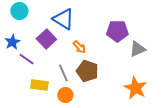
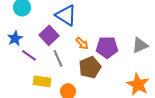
purple pentagon: (117, 31) -> (107, 47), moved
brown pentagon: (87, 71) -> (90, 67), turned 30
gray line: (63, 73) -> (58, 58), moved

